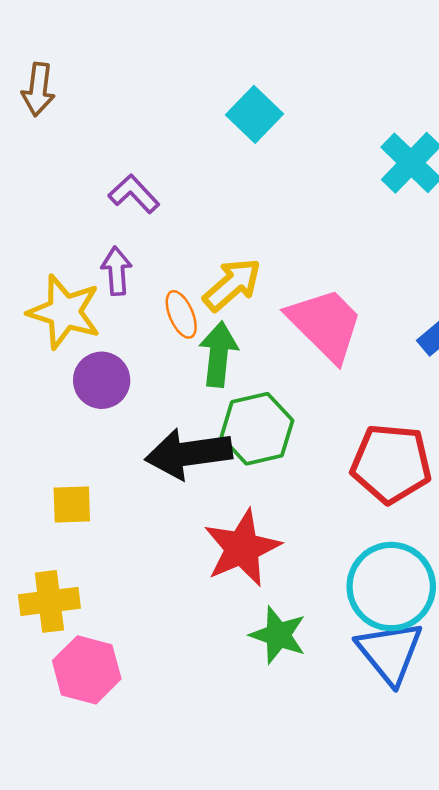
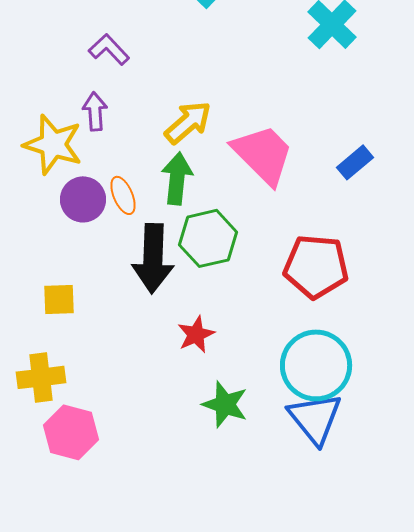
orange ellipse: (181, 314) -> (123, 195), moved
black arrow: (189, 454) -> (153, 258), turned -80
red star: (242, 548) -> (196, 334), size x0.6

